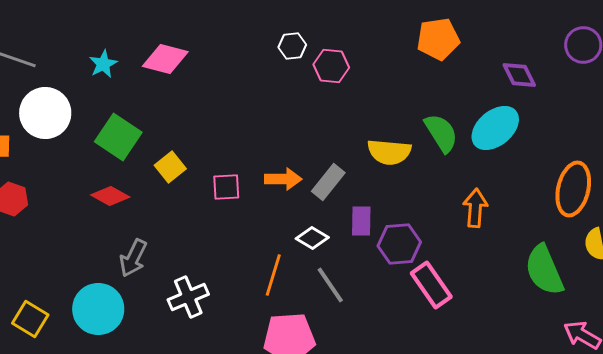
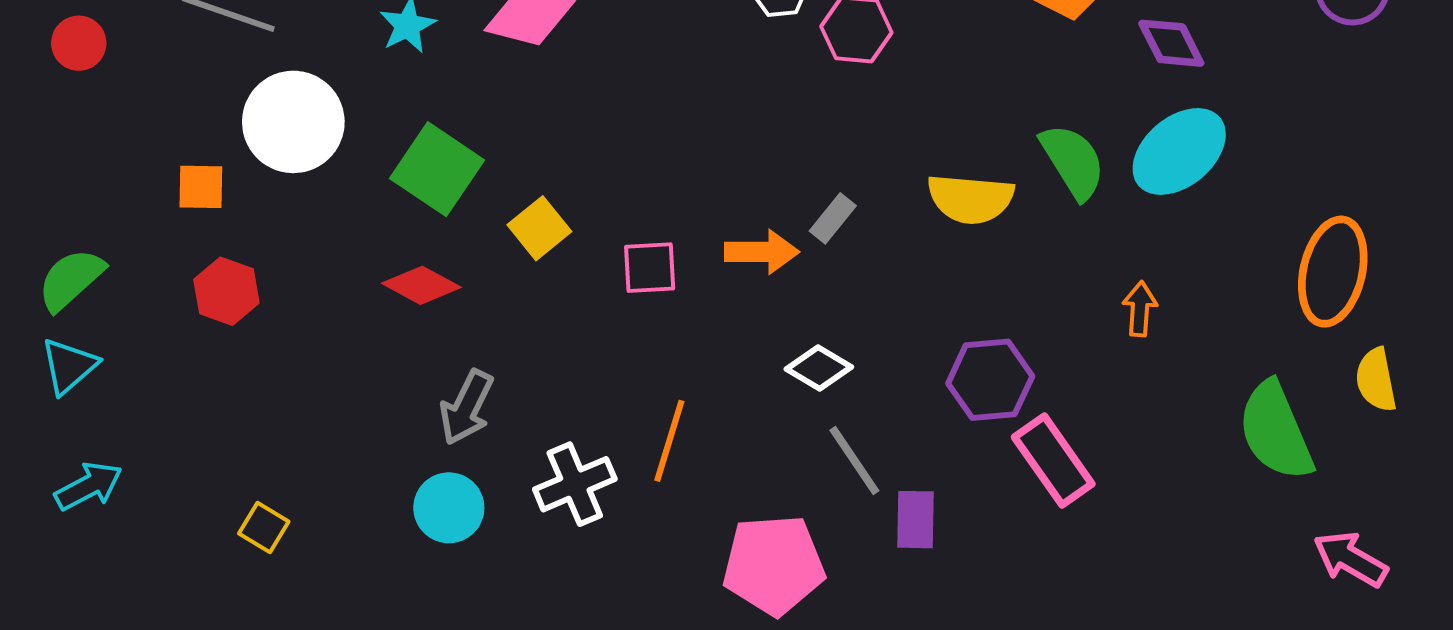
purple diamond: (519, 75) -> (1171, 43), moved
gray rectangle: (328, 182) -> (833, 218), moved, size x0.7
orange arrow: (475, 208) -> (1140, 309), size x0.7
purple rectangle: (361, 221) -> (915, 520), moved
orange line: (273, 275) -> (669, 441), moved
cyan circle: (98, 309) -> (449, 508), moved, size x0.7
yellow square: (30, 319) -> (264, 527), size x0.7

